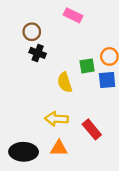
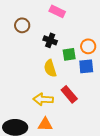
black cross: (38, 53) -> (50, 40), moved
red rectangle: (92, 129) -> (69, 94), moved

